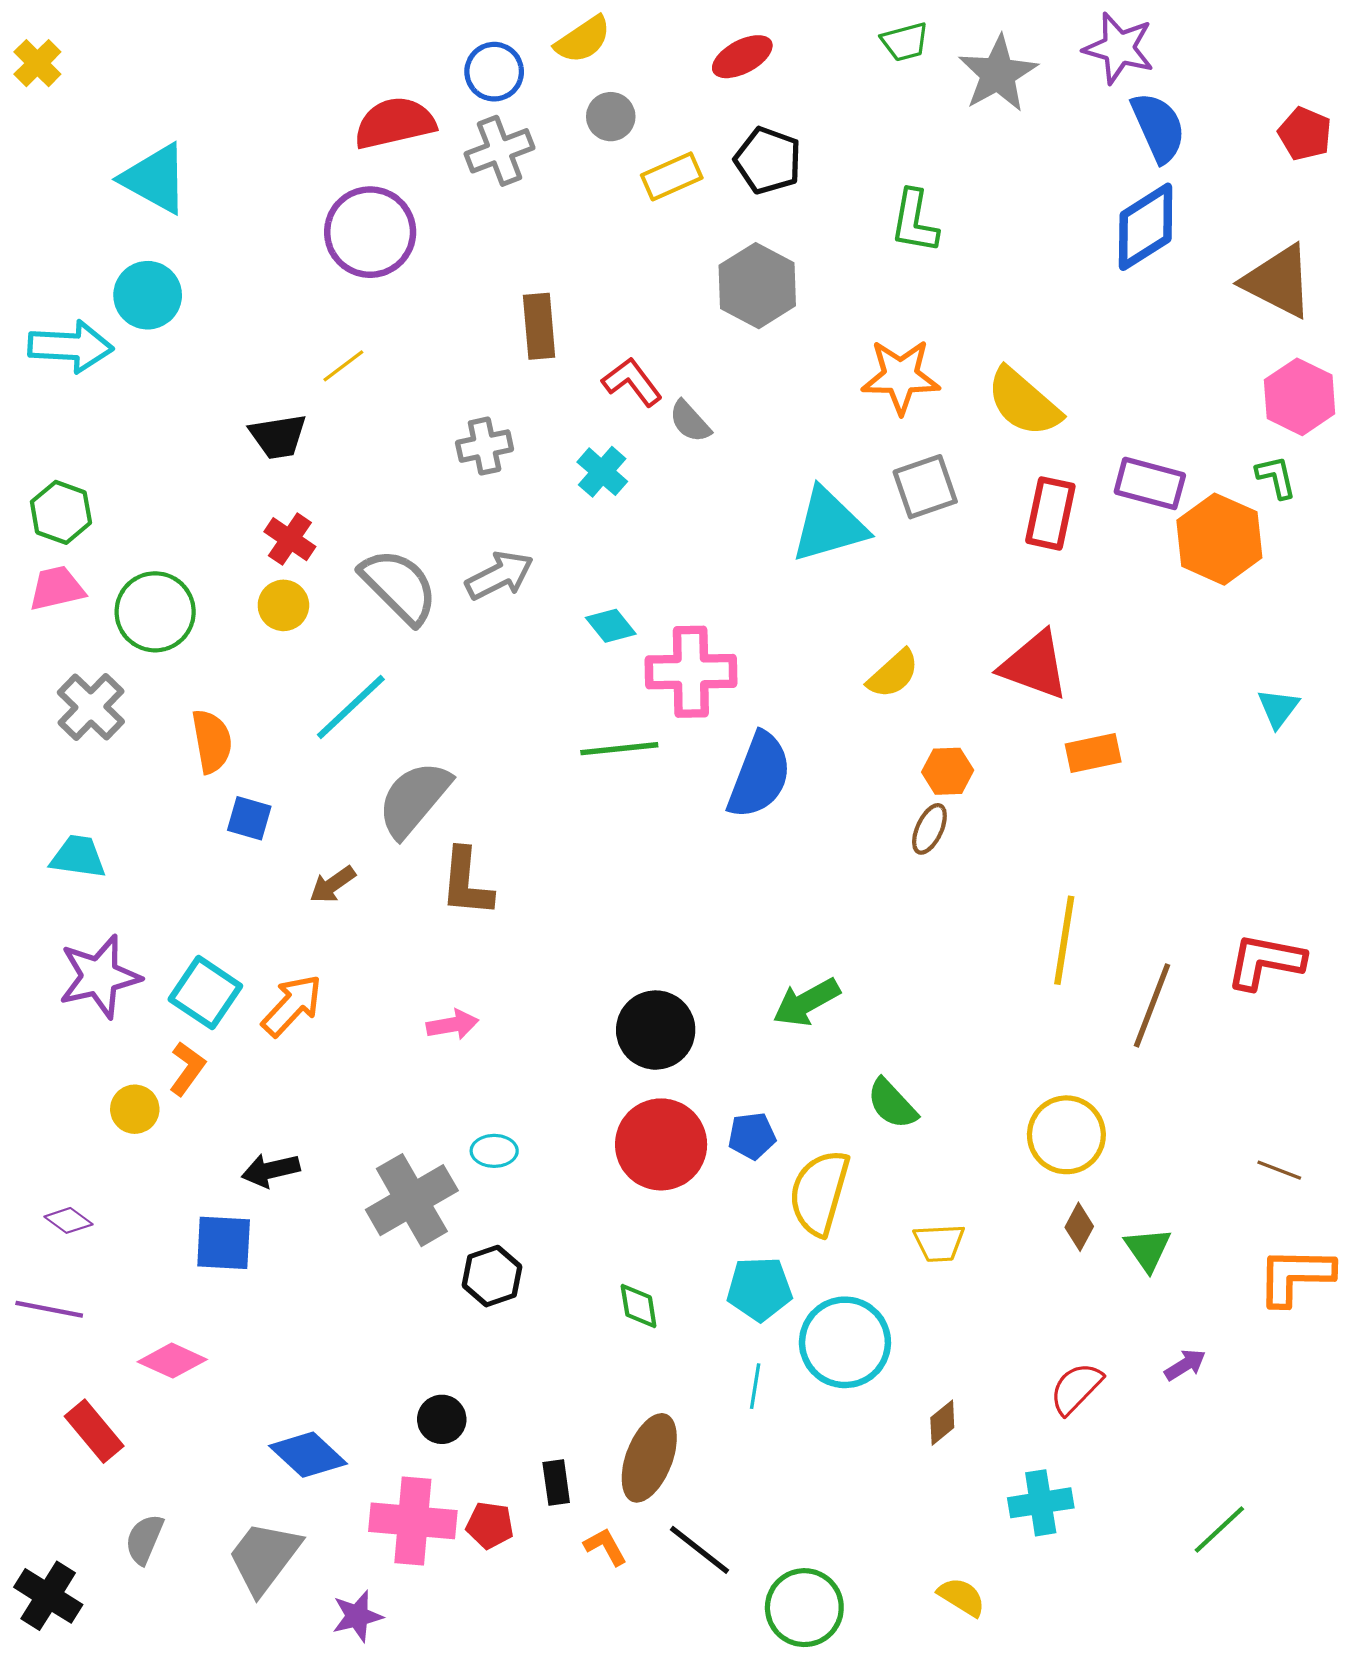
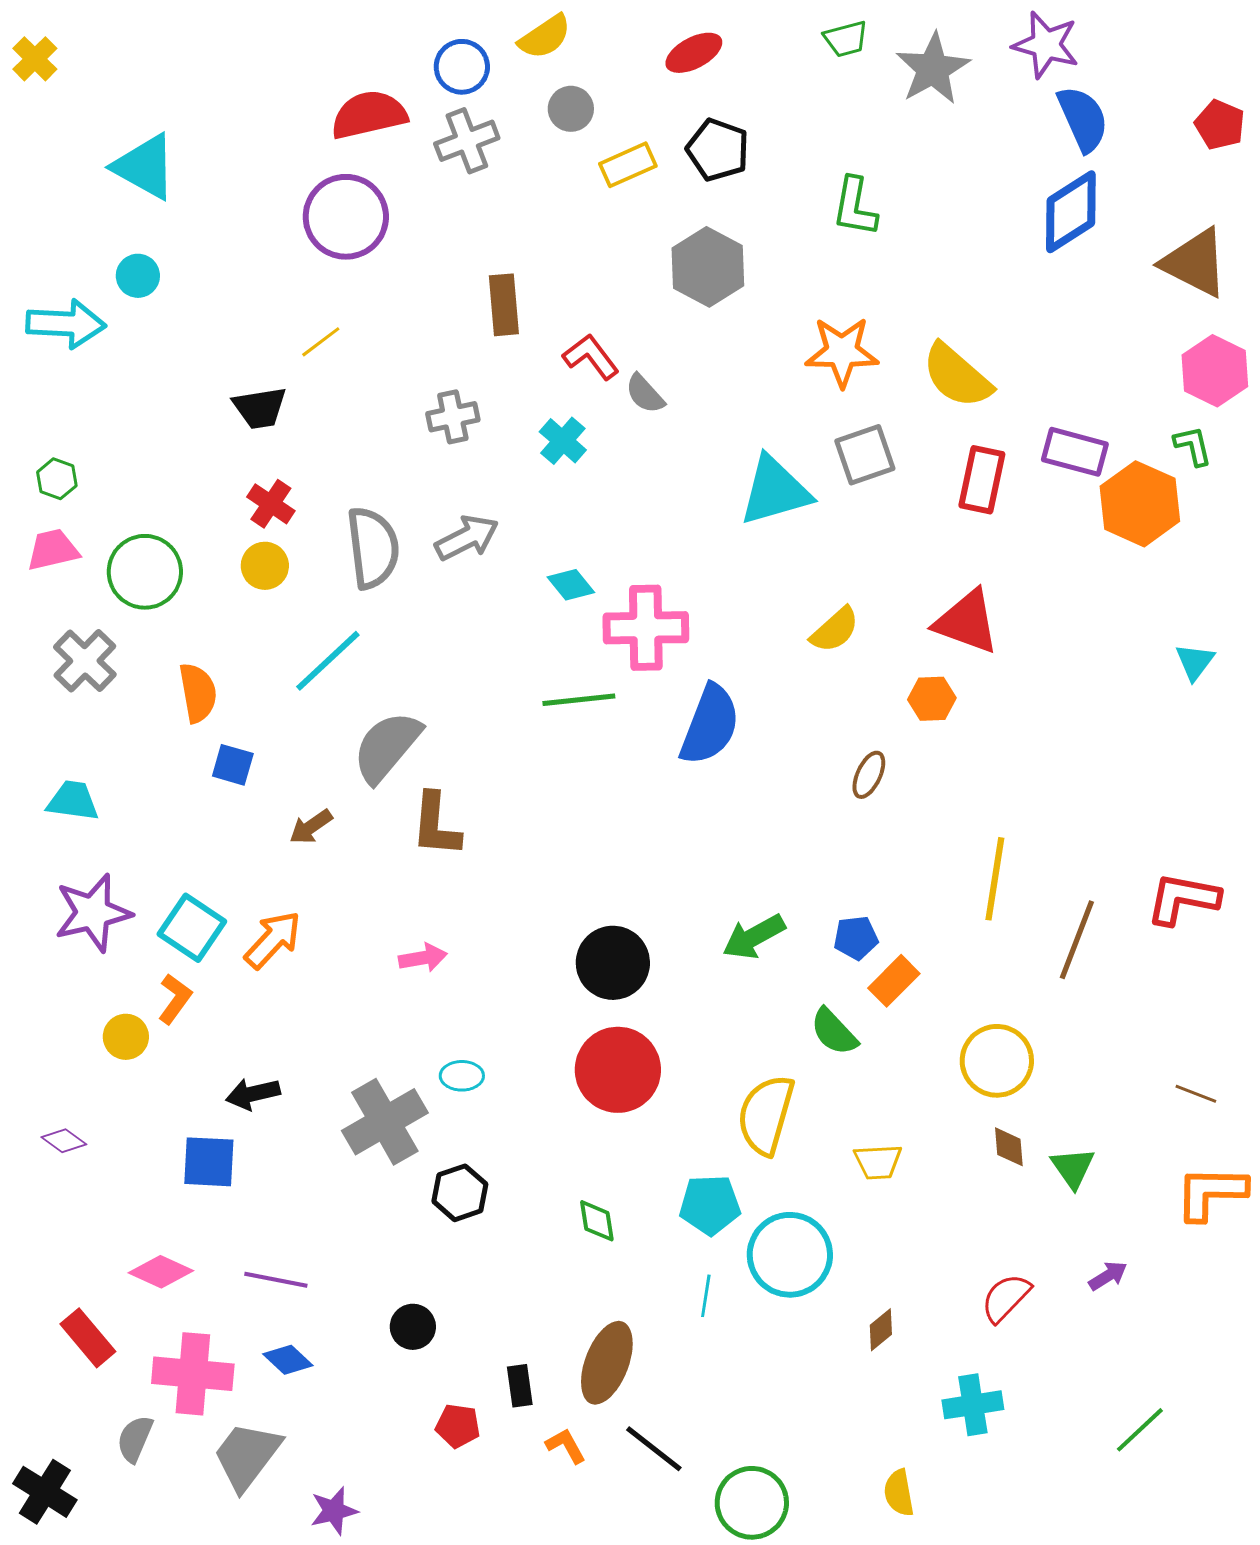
cyan circle: (148, 295) -> (138, 276), size x0.7
green hexagon: (61, 512) -> (57, 479), size x0.7
gray semicircle: (399, 586) -> (373, 548), turned 38
orange rectangle: (1093, 753) -> (894, 981), moved, turned -33
orange hexagon: (948, 771) -> (932, 699), moved
blue pentagon: (752, 1136) -> (856, 938), moved
brown diamond: (1079, 1227) -> (1009, 1147), turned -33
purple line: (49, 1309) -> (276, 1280), moved
blue diamond: (308, 1455) -> (288, 1360), size x0.7
pink cross: (413, 1521) -> (193, 1374), moved
yellow semicircle: (962, 1597) -> (899, 1493), turned -132

